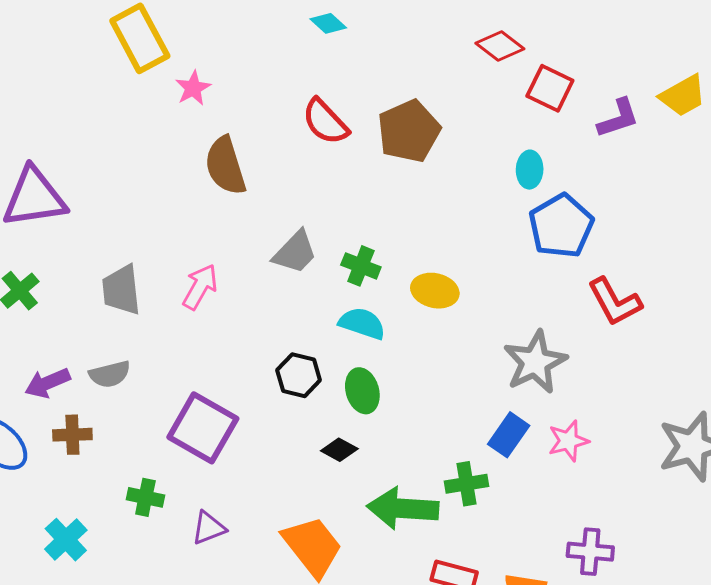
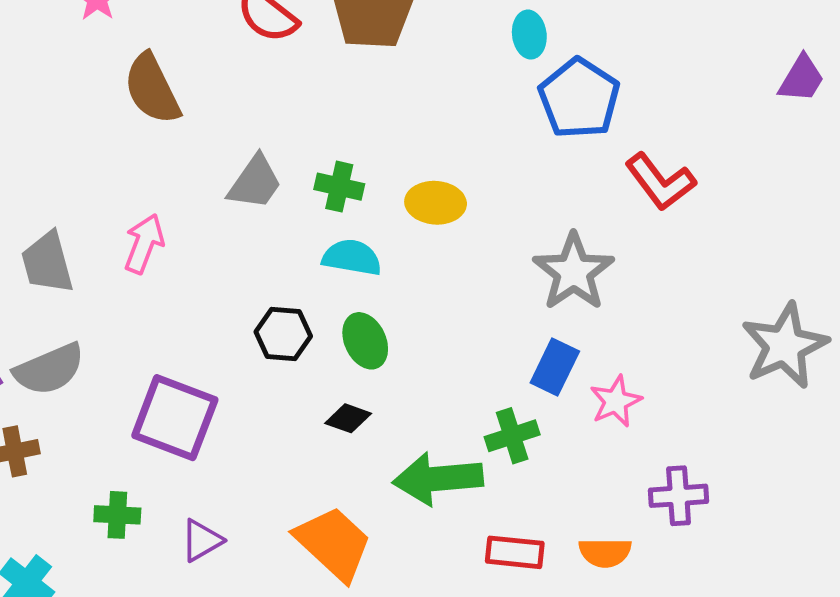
gray semicircle: (110, 374) -> (49, 369), size x1.4
pink star: (568, 441) -> (616, 401), moved

